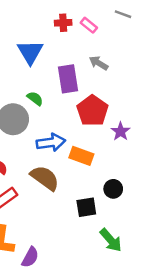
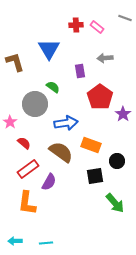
gray arrow: (99, 63) -> (105, 58), turned -35
purple rectangle: (68, 79) -> (80, 71), size x0.6
orange rectangle: (81, 156) -> (91, 145), moved
purple semicircle: (30, 257) -> (49, 182), moved

